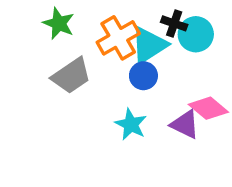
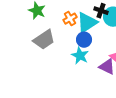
orange cross: (118, 38) -> (70, 19), size x0.6
cyan star: (131, 124) -> (80, 56), moved

